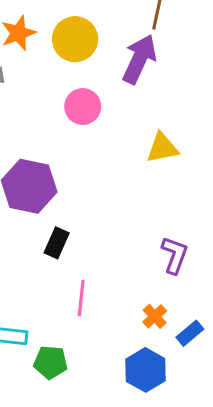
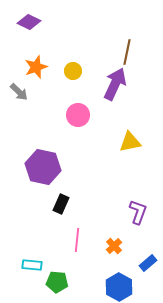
yellow circle: (75, 39) -> (73, 71), size x0.6
orange cross: (155, 316) -> (114, 246), moved

